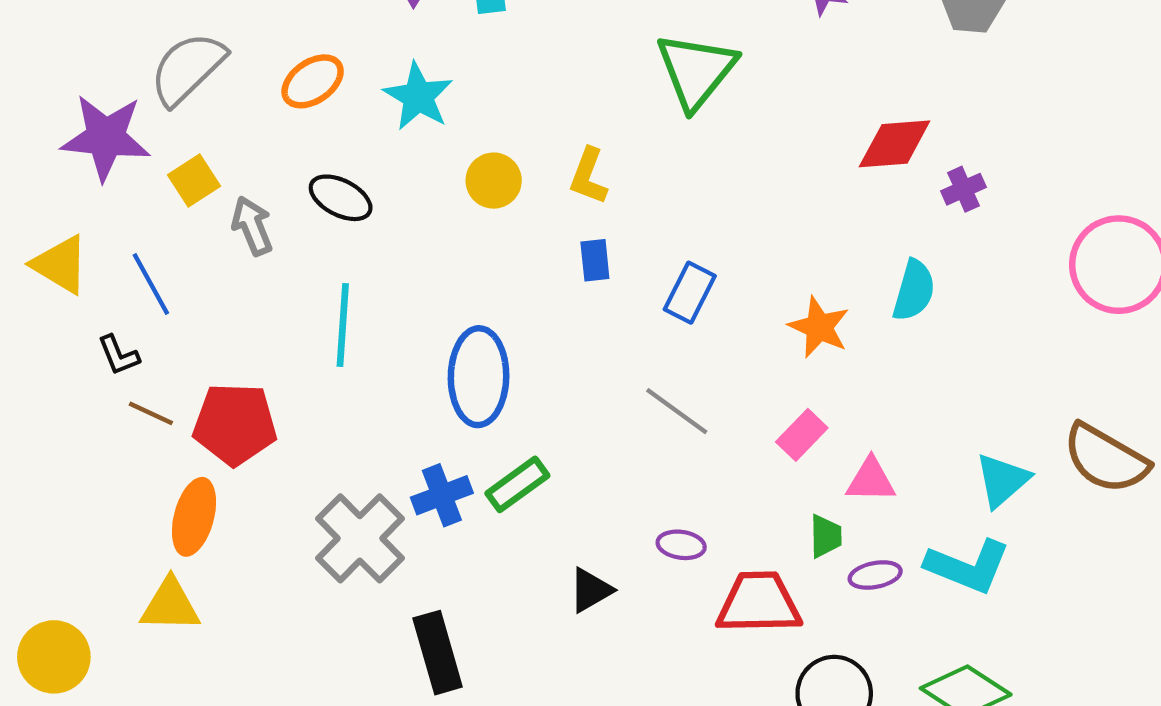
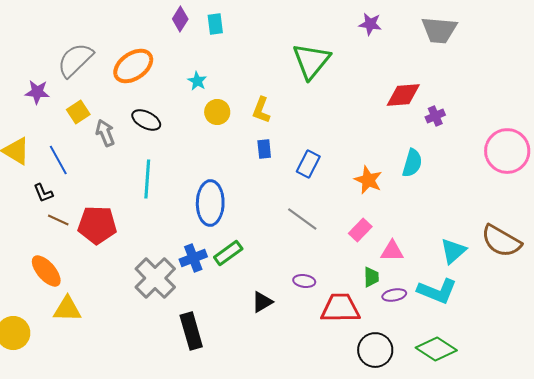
orange ellipse: (313, 81) -> (133, 66), size x1.4
cyan star: (418, 96) -> (197, 81), moved, size x0.6
purple star: (106, 137) -> (37, 92), size x0.6
orange ellipse: (194, 517) -> (46, 271), moved, turned -56

